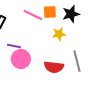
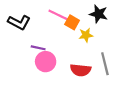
orange square: (50, 12) -> (72, 22), moved, turned 32
black star: (71, 14) -> (99, 14), turned 30

